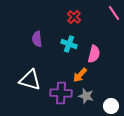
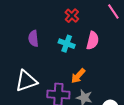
pink semicircle: (94, 54) -> (93, 41), moved
white triangle: (30, 80) -> (26, 81), turned -35

